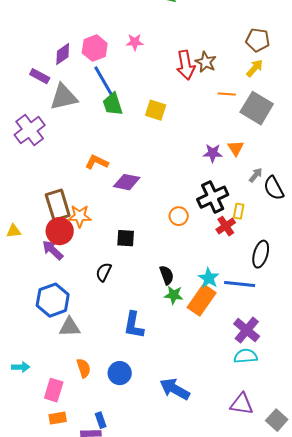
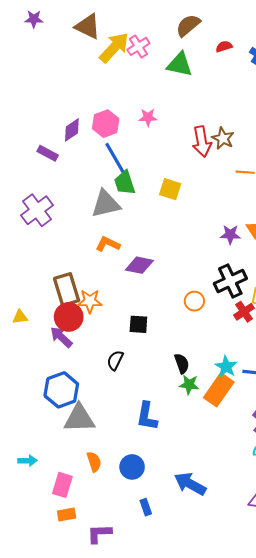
gray triangle: (64, 97) -> (106, 204), moved
gray triangle: (70, 327) -> (79, 418), size x1.4
blue rectangle: (101, 420) -> (146, 507), moved

